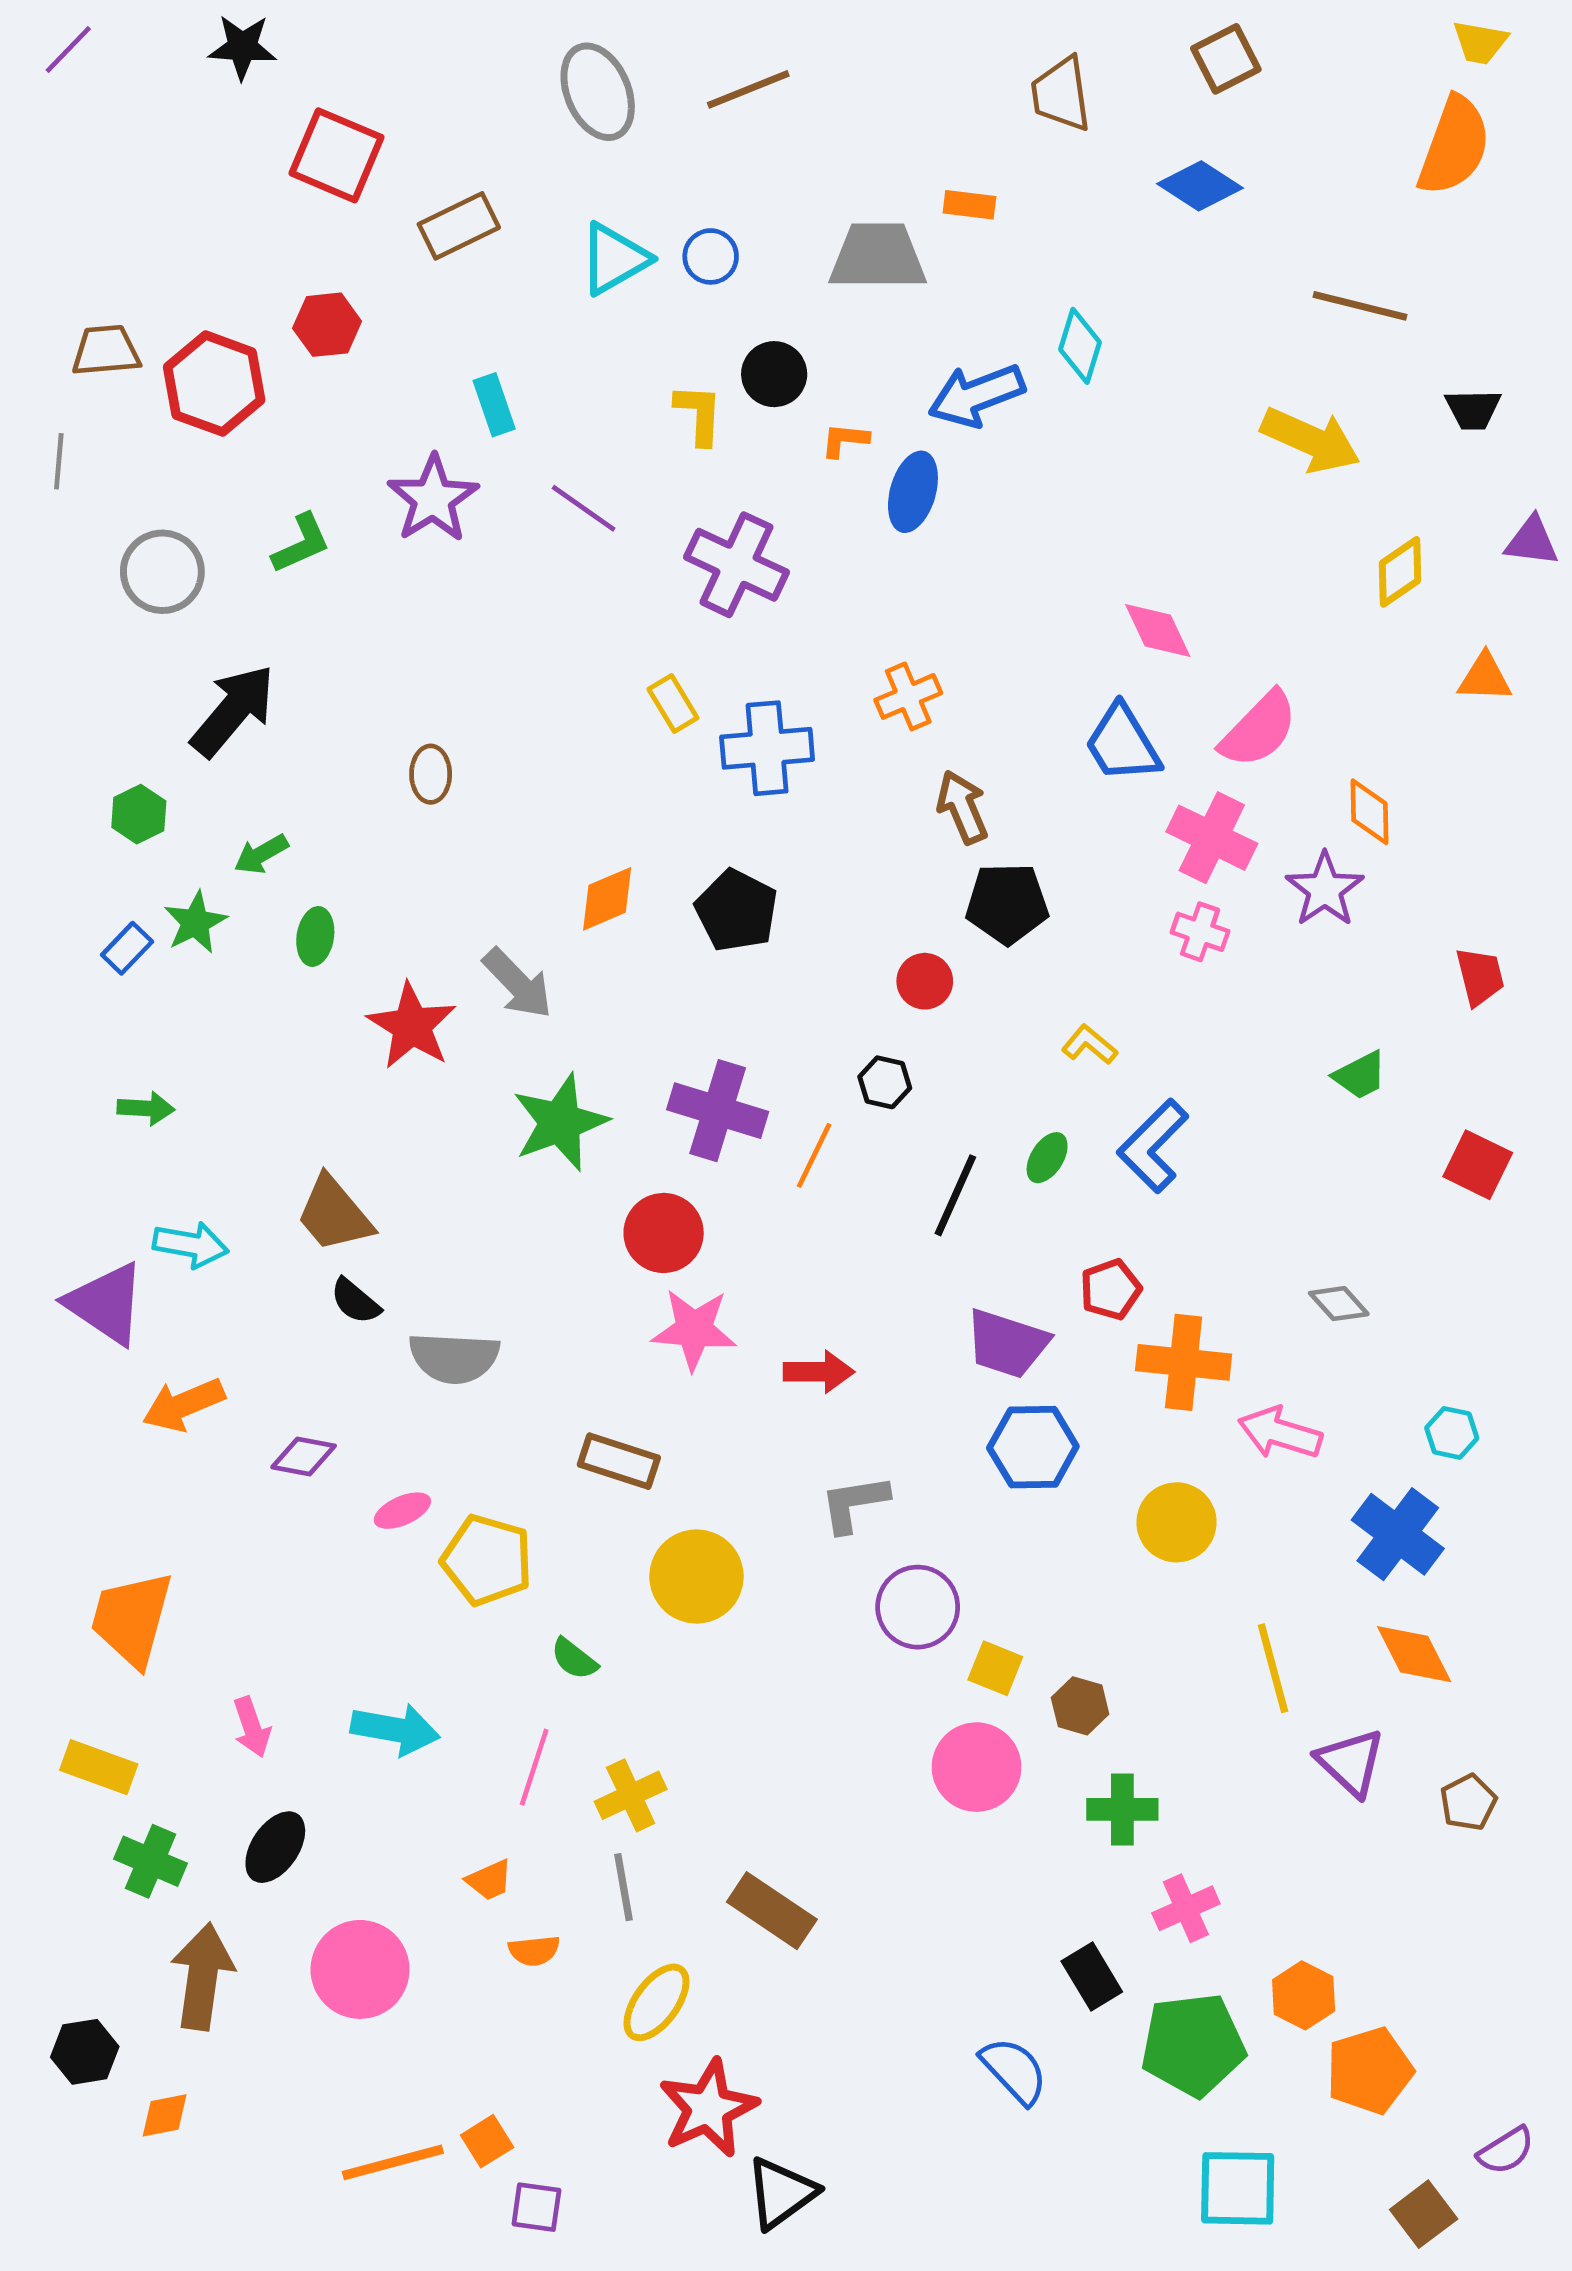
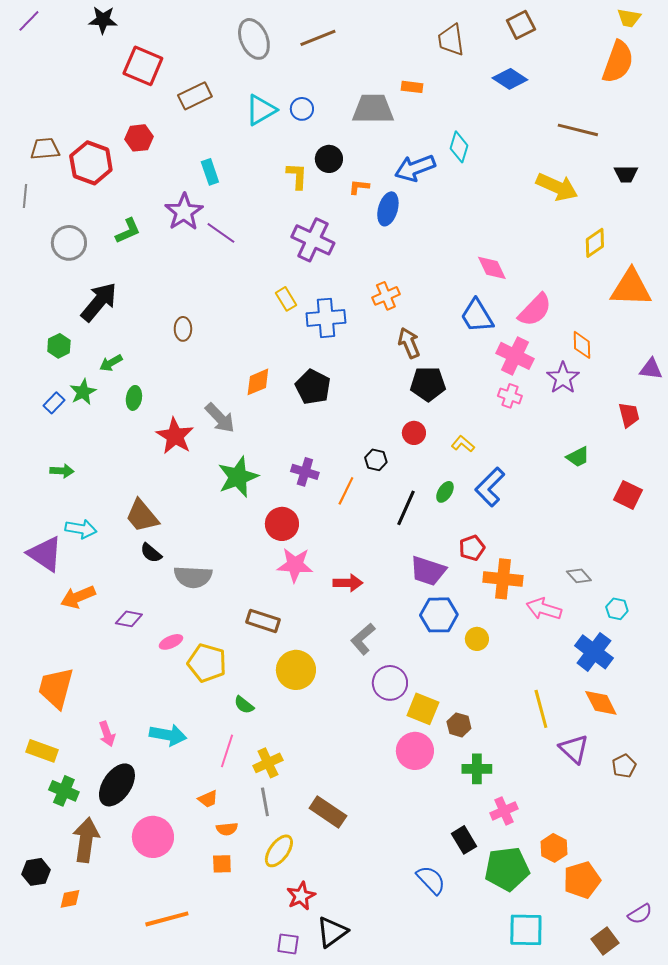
purple line: (584, 508) -> (221, 233), moved
purple triangle: (1532, 541) -> (651, 369), moved
orange triangle: (1485, 678) -> (631, 288), size x1.8
red circle: (925, 981) -> (414, 433), moved
purple cross: (718, 1111) -> (305, 472), size x0.7
gray diamond: (1339, 1304) -> (579, 576), moved
gray L-shape: (854, 1504) -> (363, 639), turned -32
yellow circle: (1177, 1522) -> (477, 639), moved, size x0.7
yellow square: (995, 1668) -> (423, 709), size x1.4
black ellipse: (275, 1847) -> (117, 785), size x1.4
red star: (708, 2108) -> (301, 896), size x0.7
orange square: (487, 2141) -> (222, 864), moved, turned 30
purple square: (536, 2207) -> (288, 944), moved

